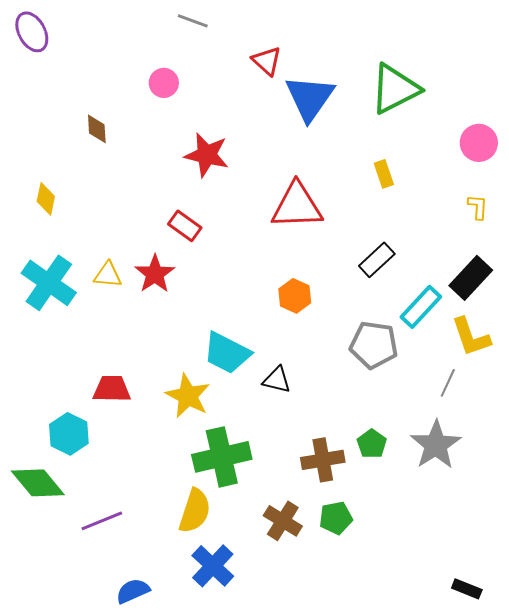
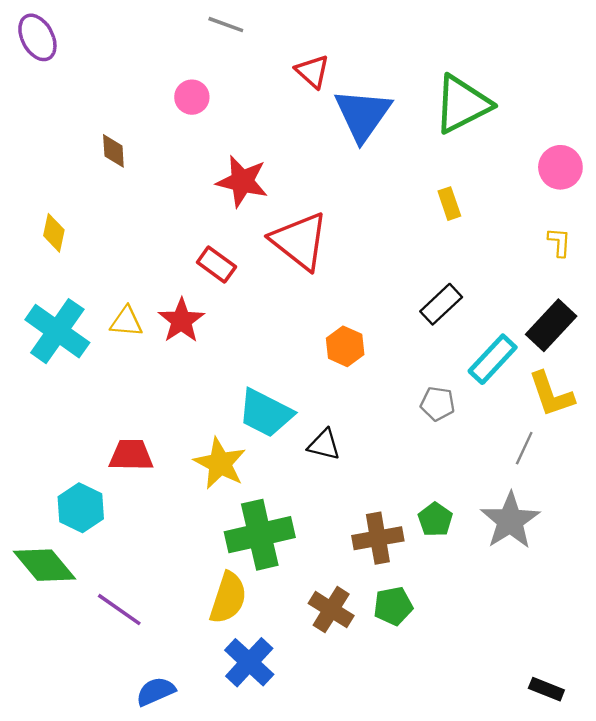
red triangle: (297, 206) -> (300, 241), moved, turned 40
gray pentagon: (374, 345) -> (438, 404), size x0.6
purple line: (102, 521) -> (119, 610), turned 57

